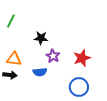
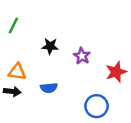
purple star: (53, 56) -> (82, 56), moved
red star: (82, 58) -> (116, 72), moved

